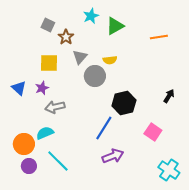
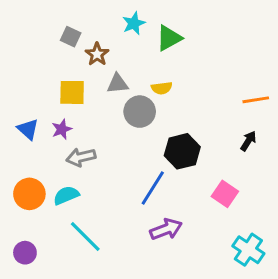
orange line: (159, 37) -> (256, 100), moved
gray triangle: (80, 57) -> (118, 84), turned 42
orange circle: (24, 144) -> (29, 194), moved
purple circle: (29, 166) -> (25, 253), moved

